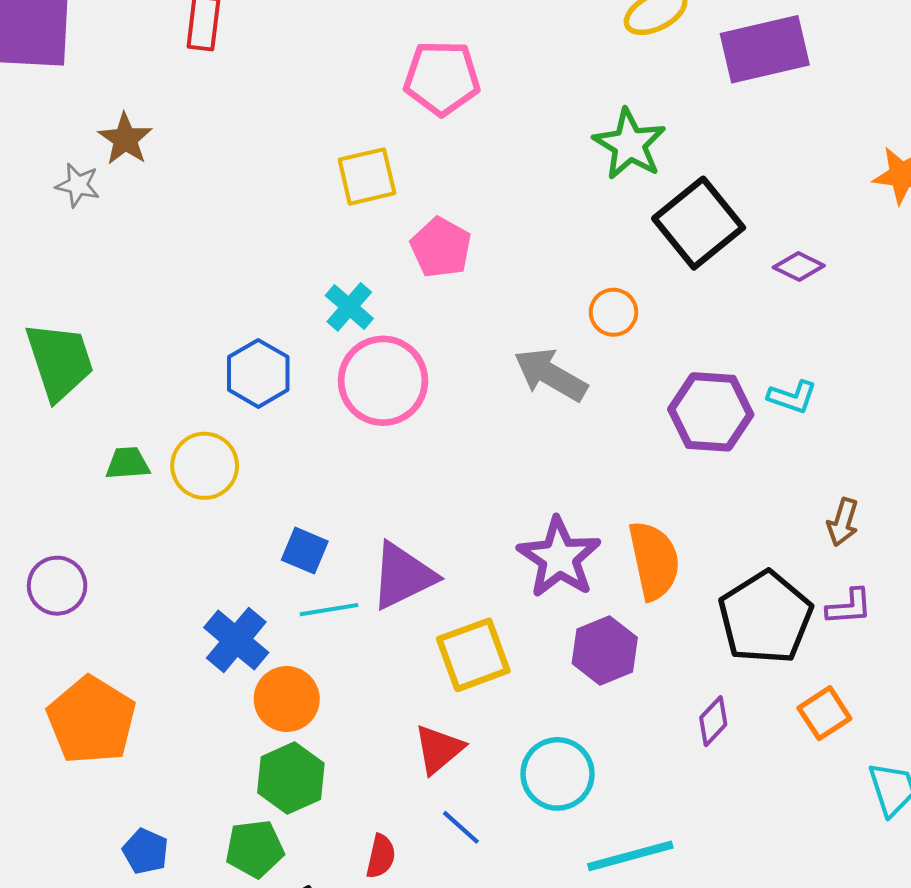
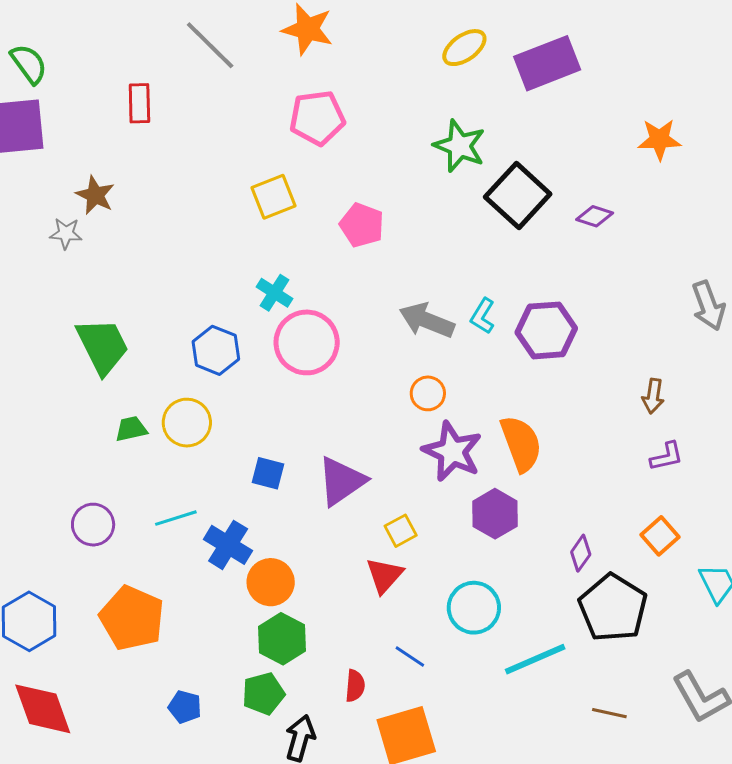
pink pentagon: (441, 247) -> (362, 225), moved
orange circle: (613, 312) -> (428, 393), moved
green trapezoid: (60, 361) -> (103, 346), moved
cyan L-shape: (792, 397) -> (483, 316), moved, turned 111
cyan line: (329, 610) -> (176, 518), moved
black pentagon: (765, 617) -> (613, 608), moved
yellow square: (473, 655) -> (401, 531), size x0.6
red triangle: (439, 749) -> (384, 575), moved

